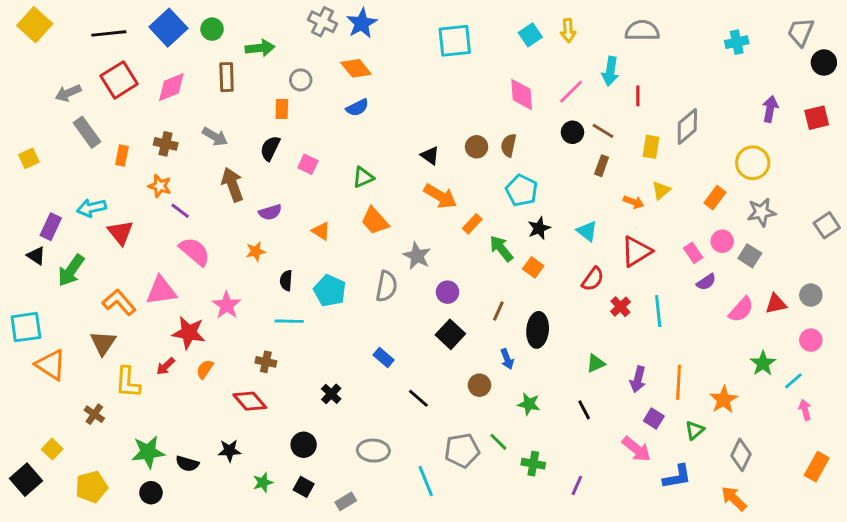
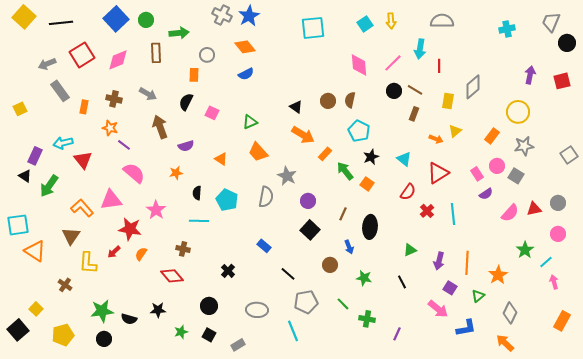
black line: (109, 33) -> (61, 23), moved
gray pentagon: (462, 451) -> (306, 302), moved

